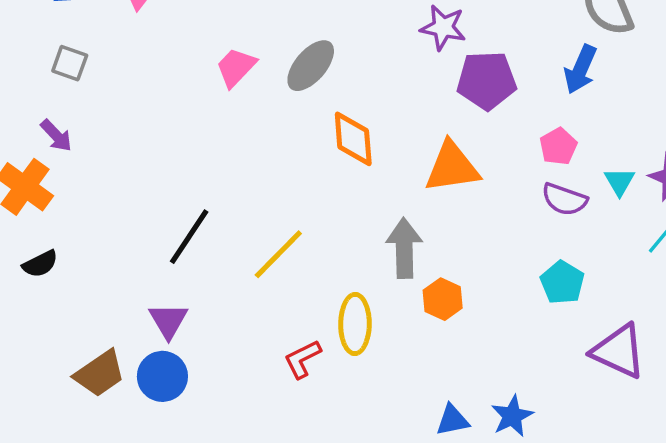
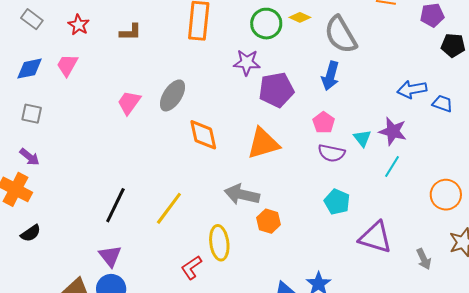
gray arrow: (404, 248) -> (242, 194), turned -68

